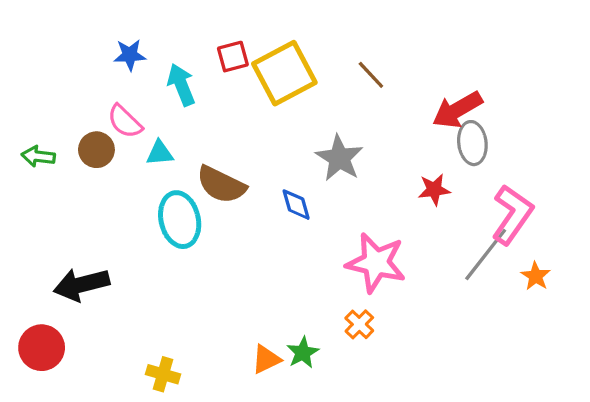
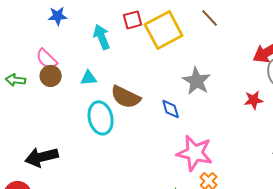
blue star: (130, 55) -> (58, 16), moved
brown line: (371, 75) -> (210, 18), moved
pink semicircle: (125, 121) -> (47, 59), moved
pink star: (376, 263) -> (195, 153), moved

